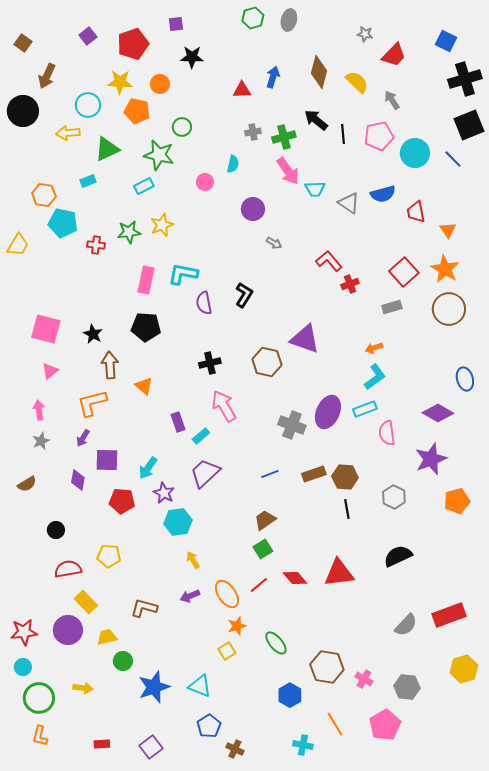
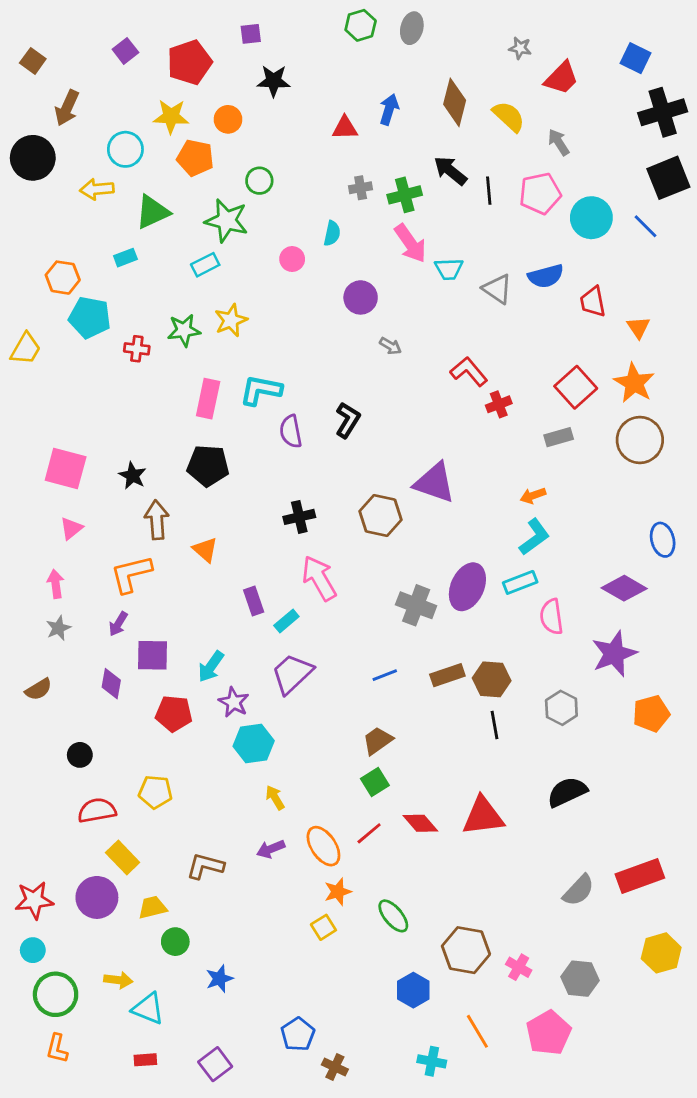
cyan triangle: (200, 686) -> (148, 1009), moved
blue star: (154, 687) -> (219, 979), size x0.6

